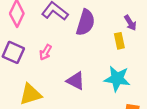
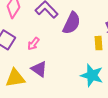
purple triangle: (76, 81) -> (39, 69), moved

